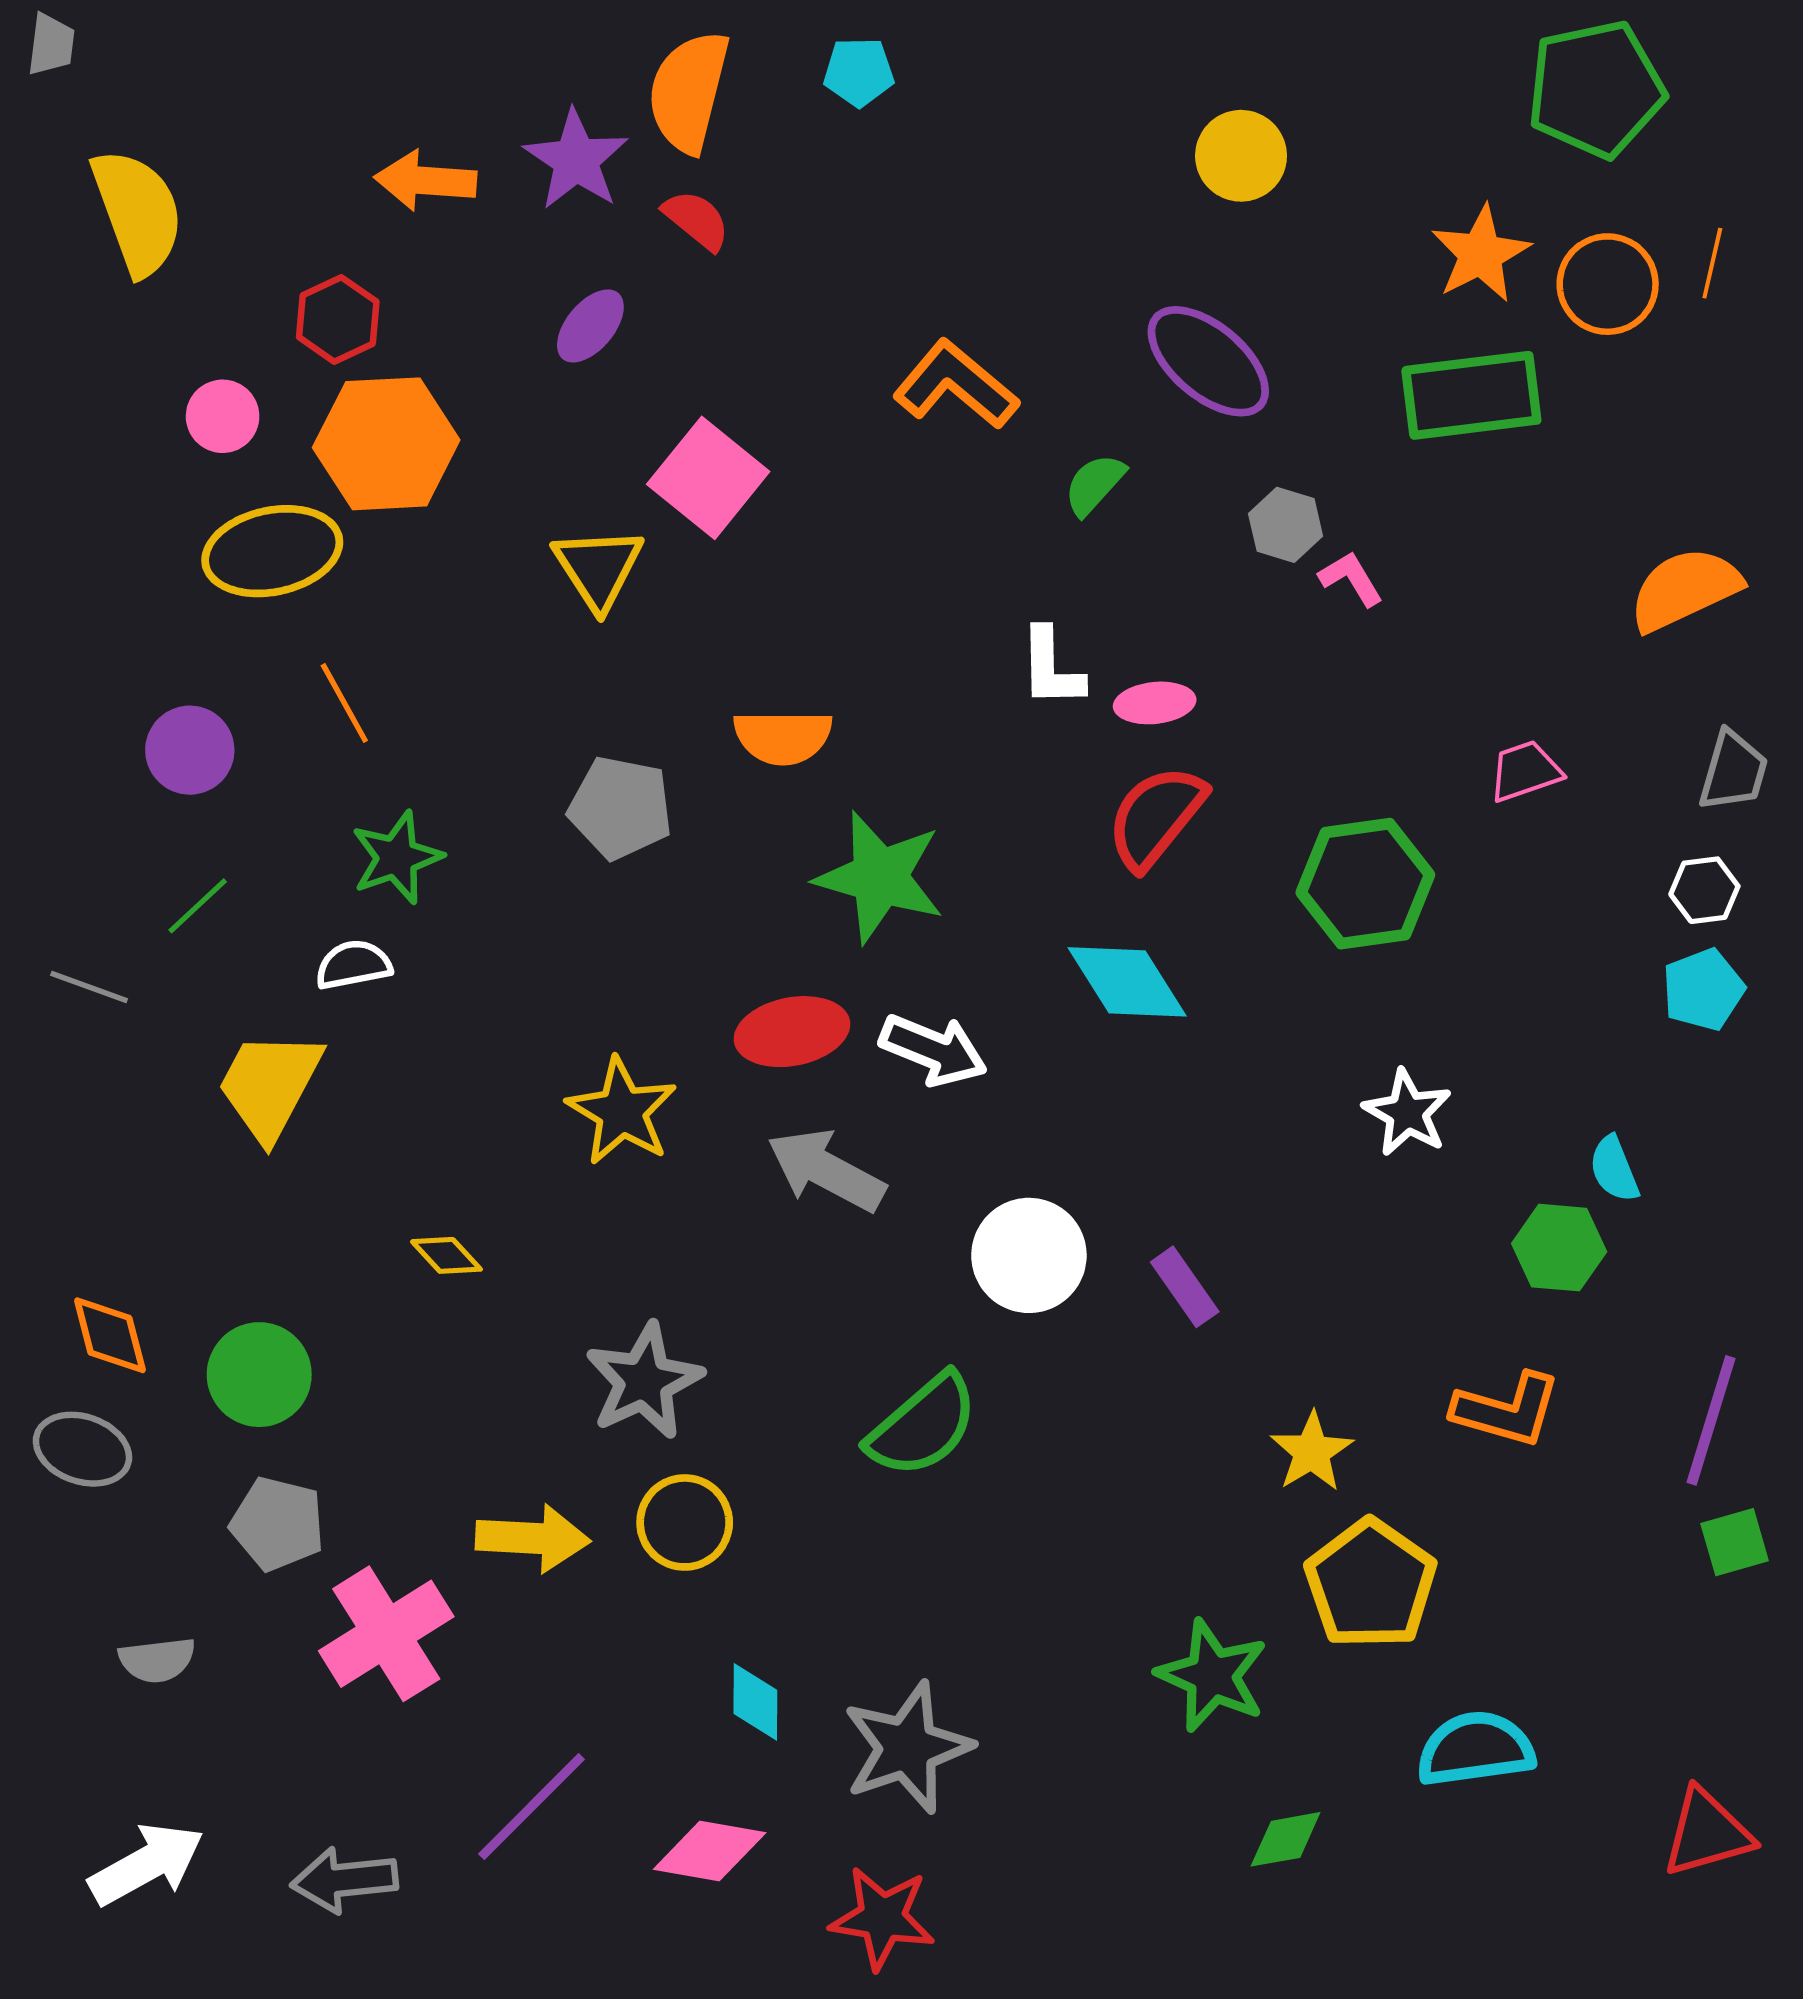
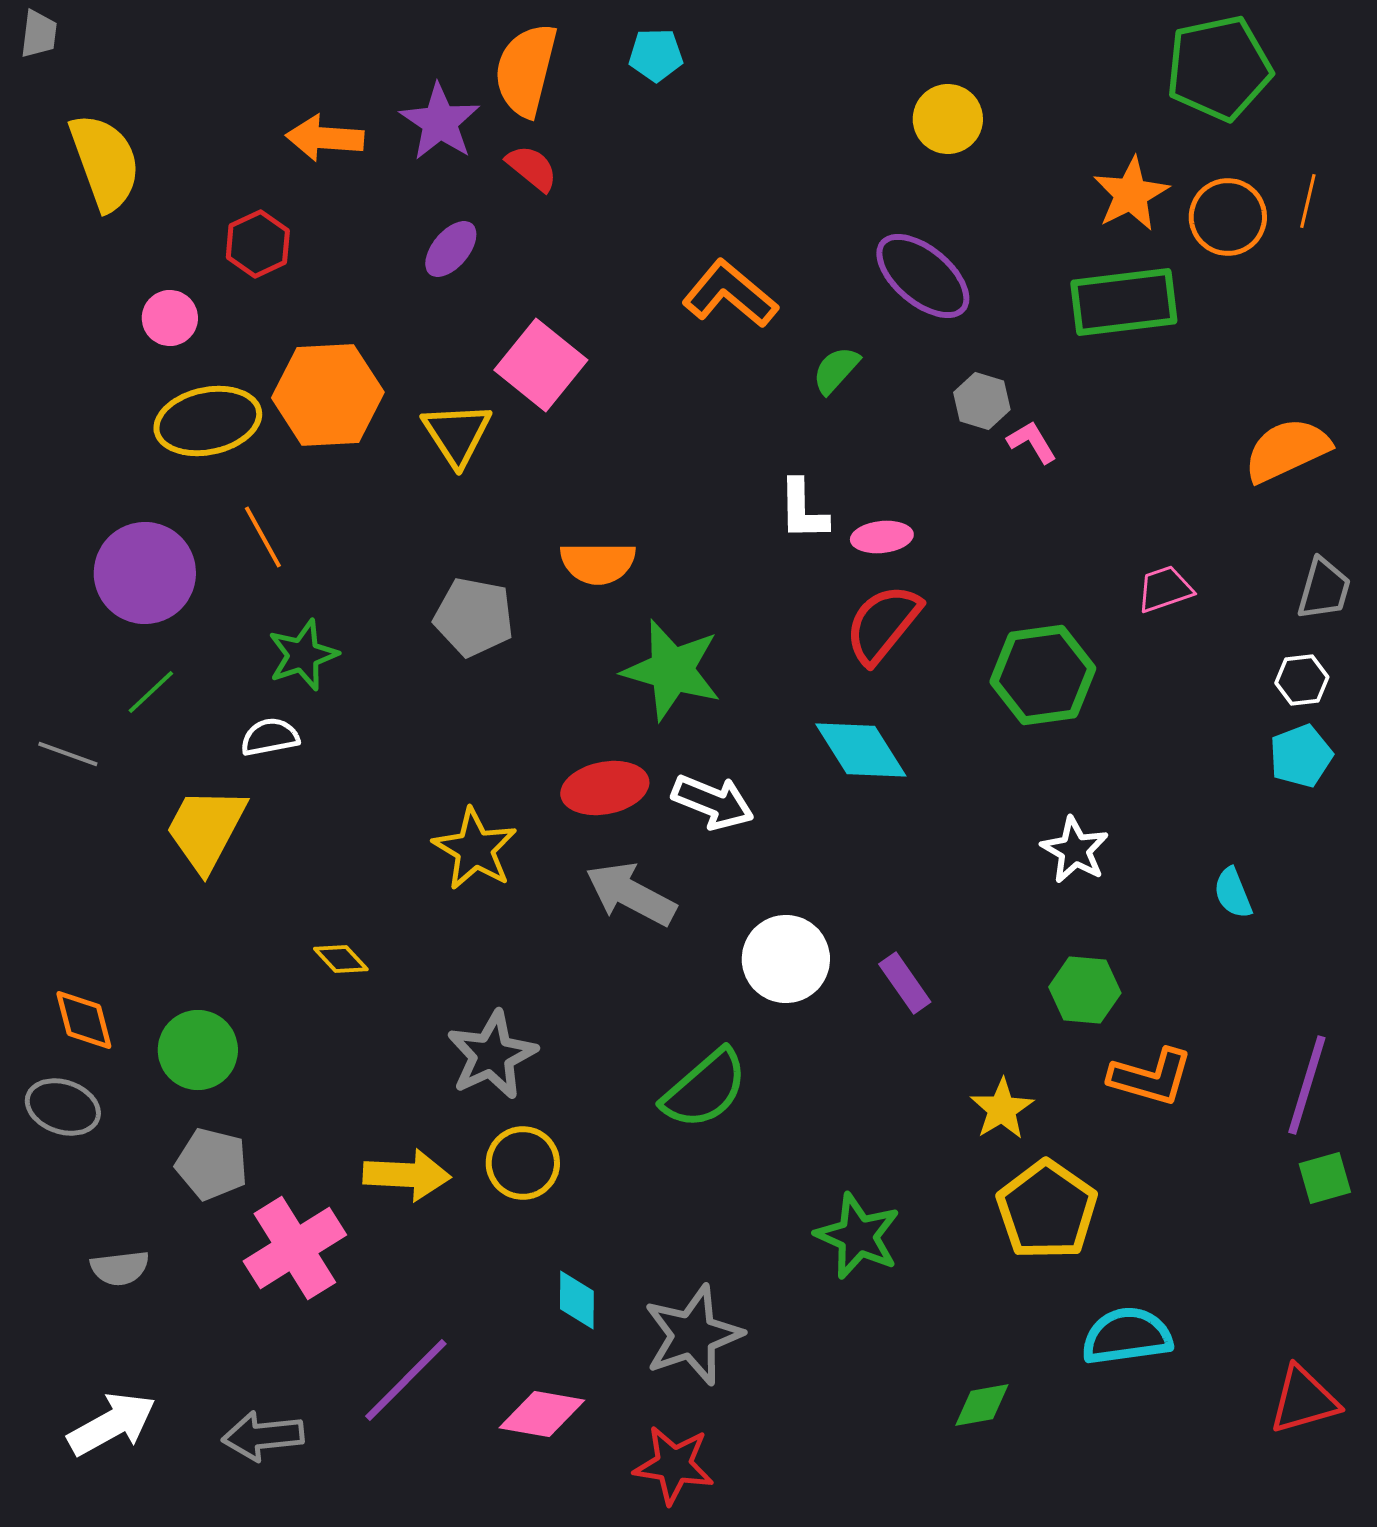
orange hexagon: (386, 444) -> (328, 395), moved
purple circle: (190, 750) -> (145, 573), size x1.5
green hexagon: (1559, 1248) -> (1085, 990), moved
green star: (1212, 1676) -> (858, 1236), moved

